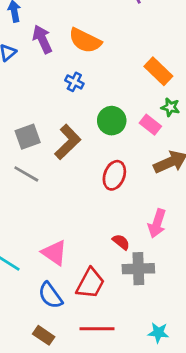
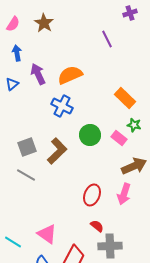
orange semicircle: (85, 41) -> (70, 75), turned 130
blue cross: (74, 82) -> (62, 106), size x1.5
red ellipse: (114, 175) -> (92, 195), moved
pink arrow: (157, 223) -> (124, 194), moved

